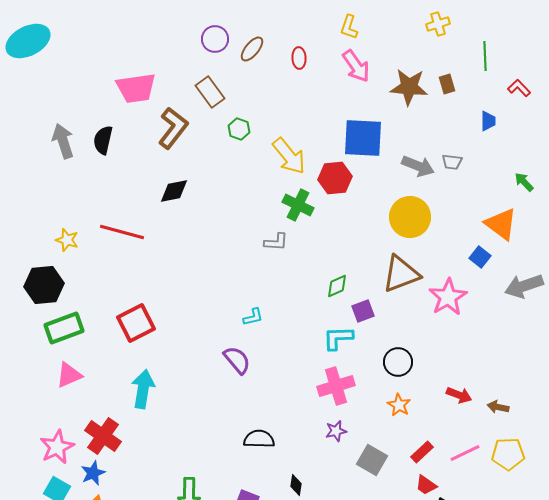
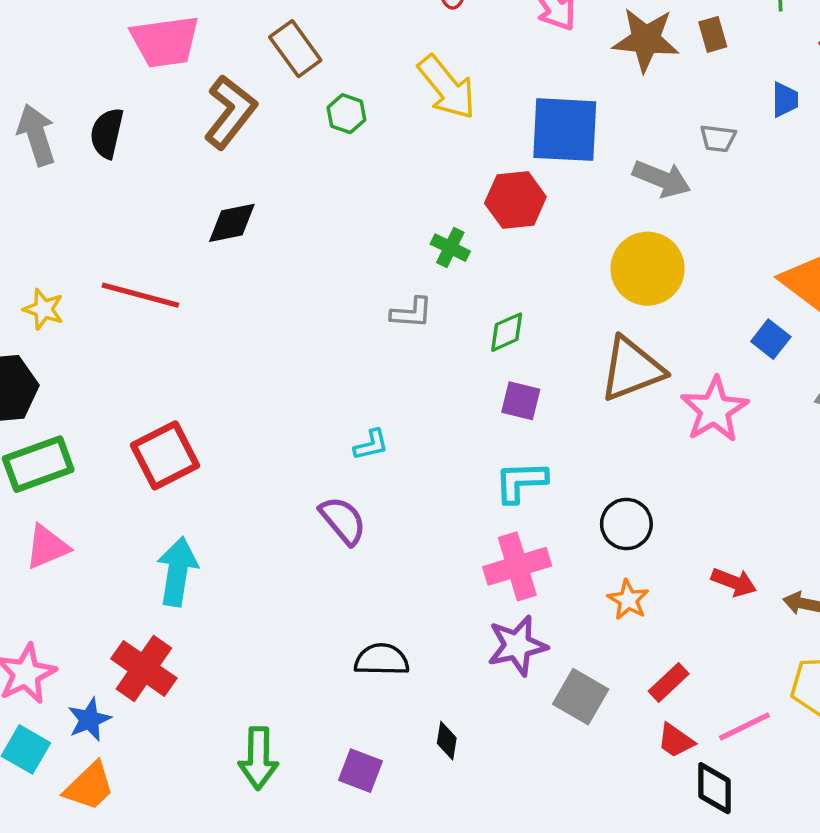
yellow arrow: (289, 156) -> (447, 87), moved
gray trapezoid: (452, 162) -> (718, 138), moved
green cross: (298, 205) -> (450, 248), size x0.7
green diamond: (337, 286) -> (507, 332), moved
purple square: (363, 311) -> (521, 401), moved, turned 35
purple star: (336, 431) -> (517, 646), size x1.6
red cross: (103, 436) -> (144, 668), moved
pink line: (465, 453) -> (744, 727), moved

